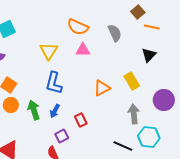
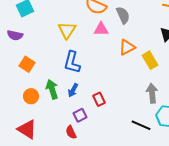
gray semicircle: (115, 33) -> (123, 15), moved
orange triangle: (102, 88) -> (127, 47), moved
orange circle: (11, 105) -> (31, 96), moved

